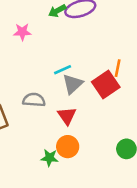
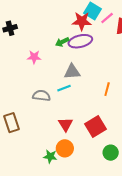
gray triangle: (73, 84) -> (72, 72), moved, turned 36
red square: (106, 85) -> (95, 126), moved
gray semicircle: (34, 100) -> (41, 96), moved

